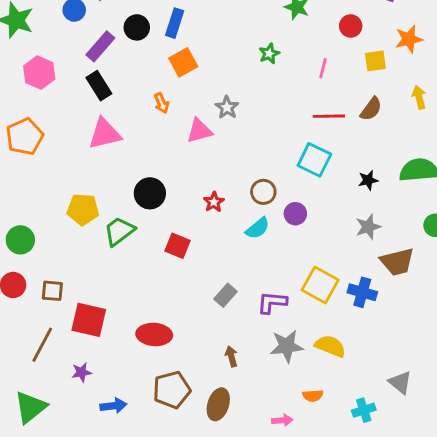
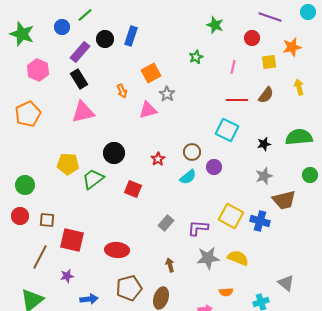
orange square: (183, 62) -> (151, 73), moved

